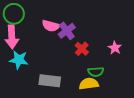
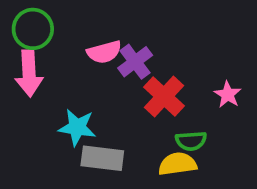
pink semicircle: (51, 26) -> (104, 52), turned -30
red cross: (82, 49) -> (164, 96), size x1.5
cyan star: (19, 60) -> (77, 127), moved

